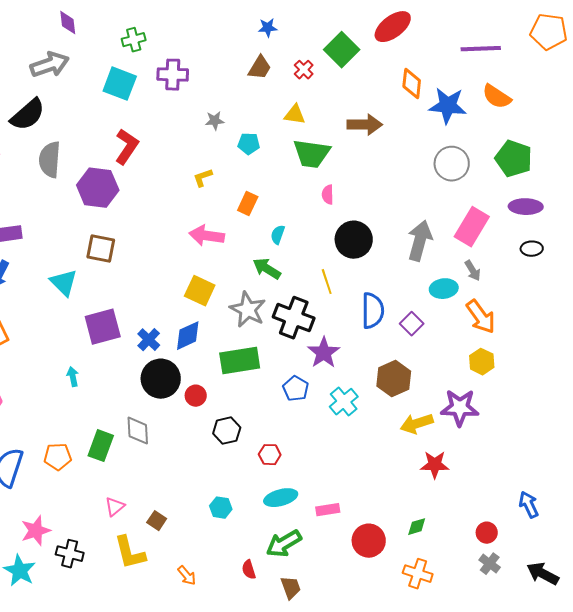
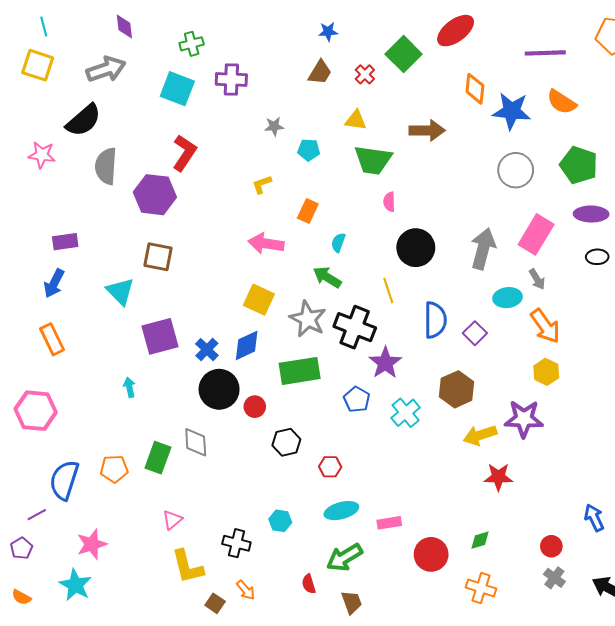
brown square: (157, 521) -> (215, 603), moved
black cross: (70, 554) -> (236, 543), moved

